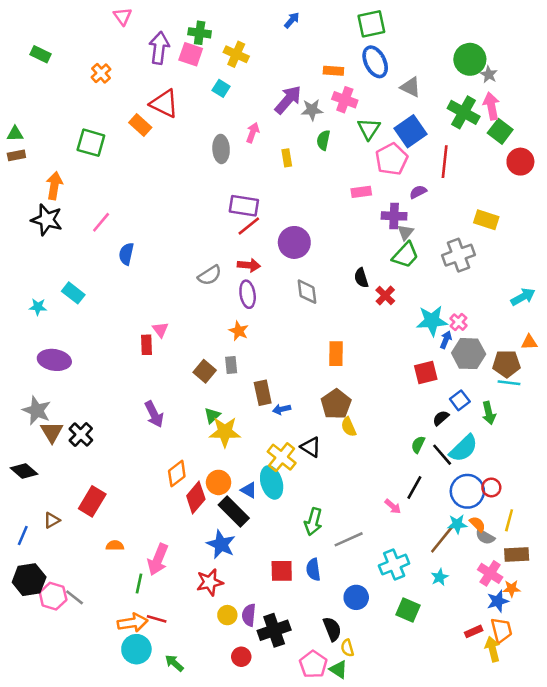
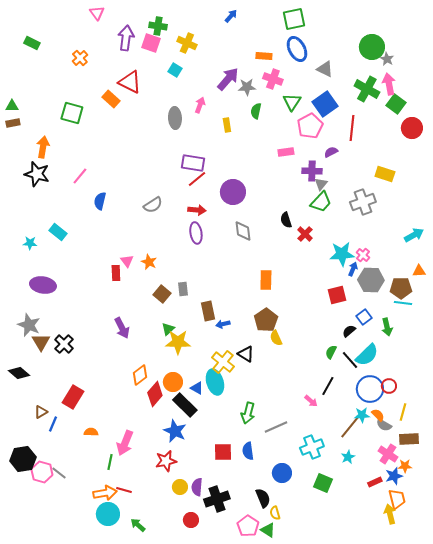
gray semicircle: (210, 275) -> (153, 205), moved
orange star: (239, 331) -> (149, 262), moved
blue line: (23, 535) -> (53, 424), moved
red rectangle: (474, 631) -> (375, 482), moved

